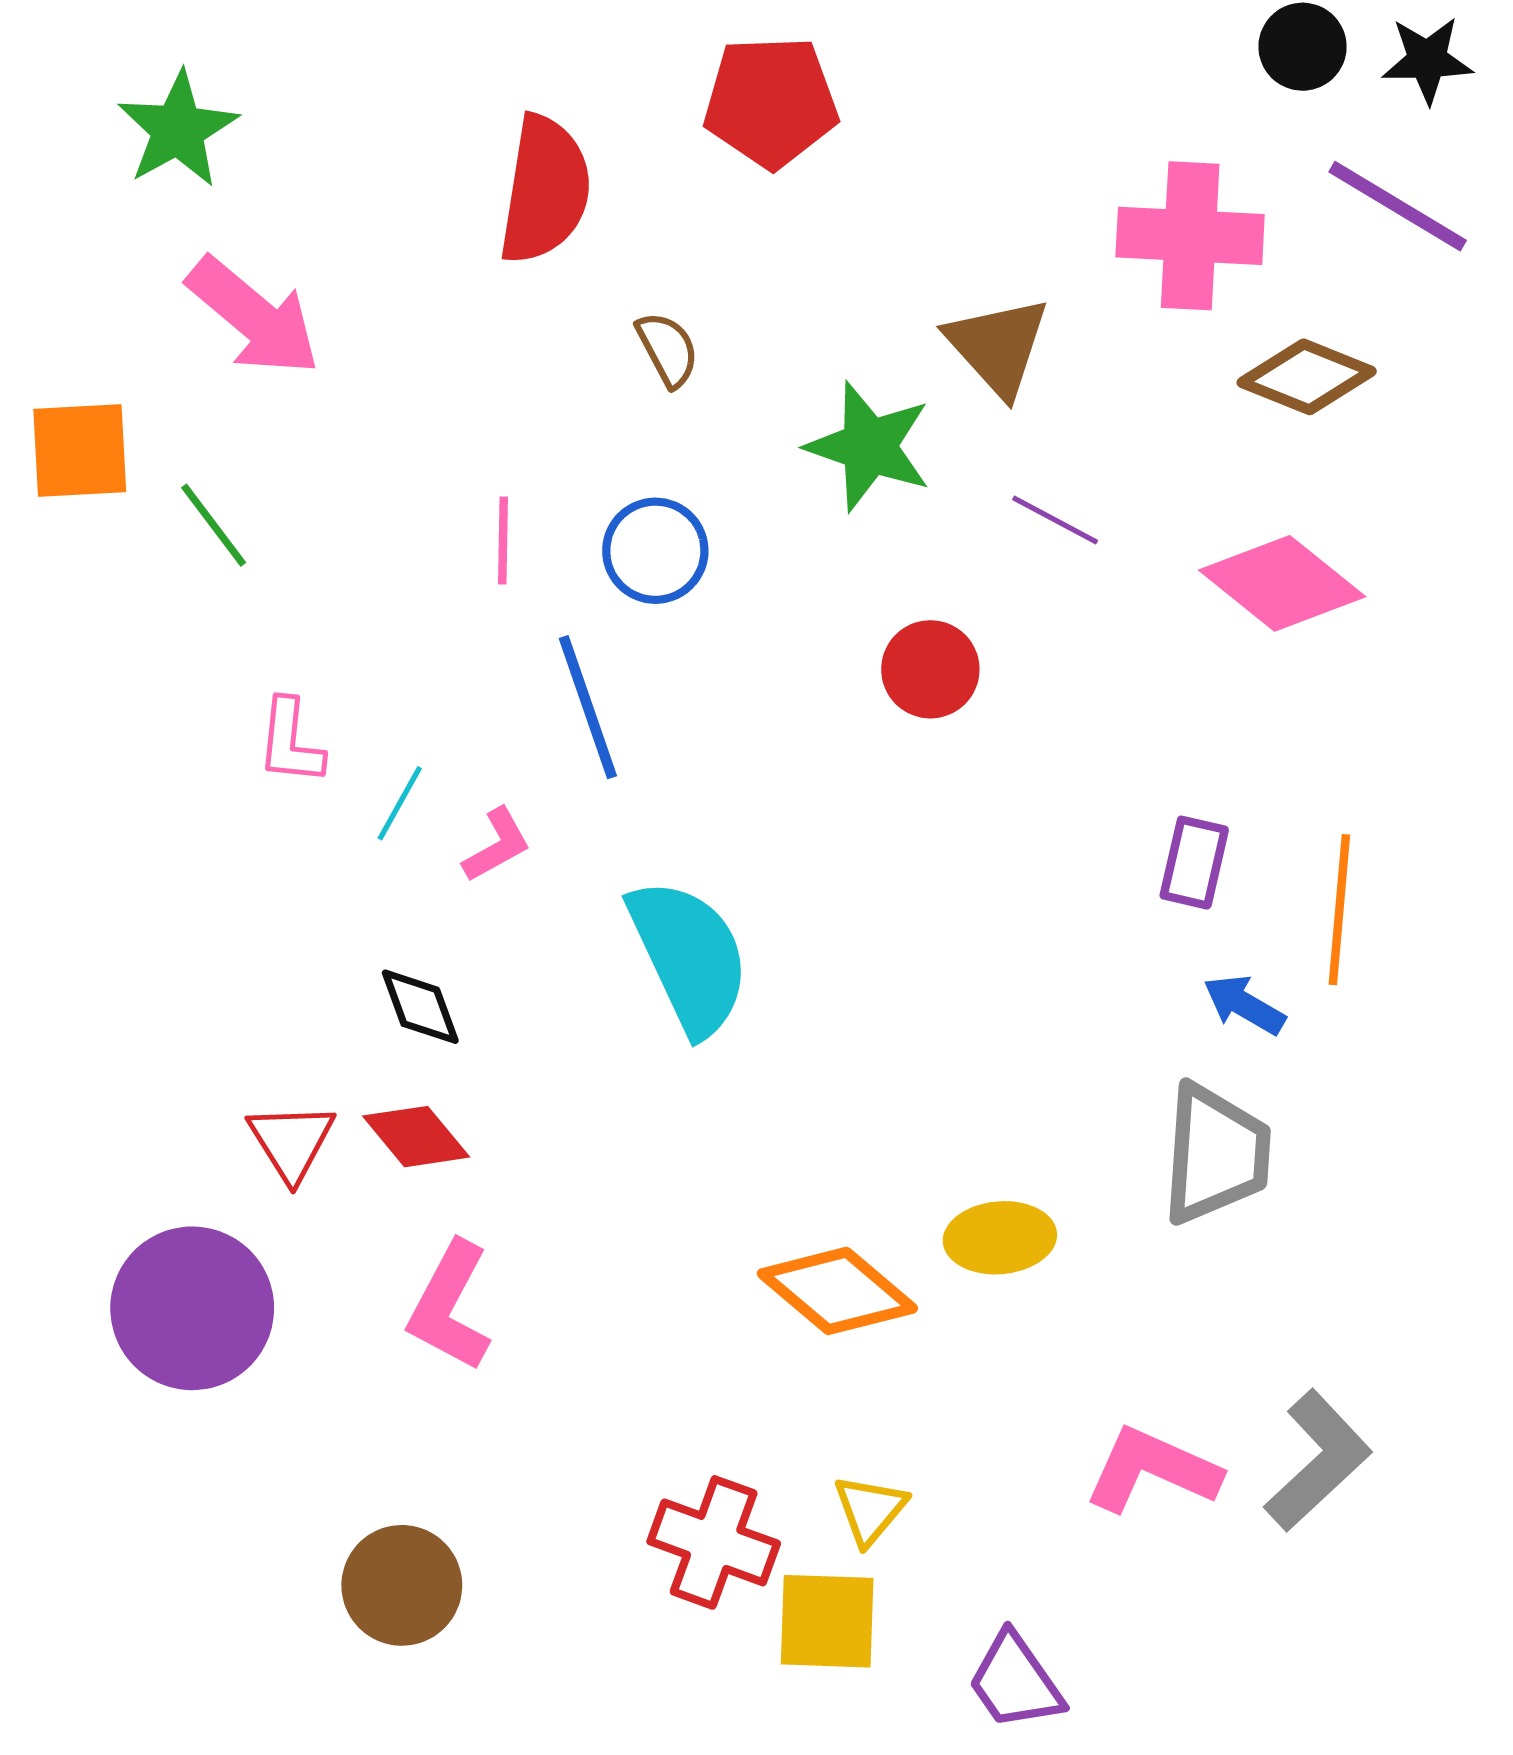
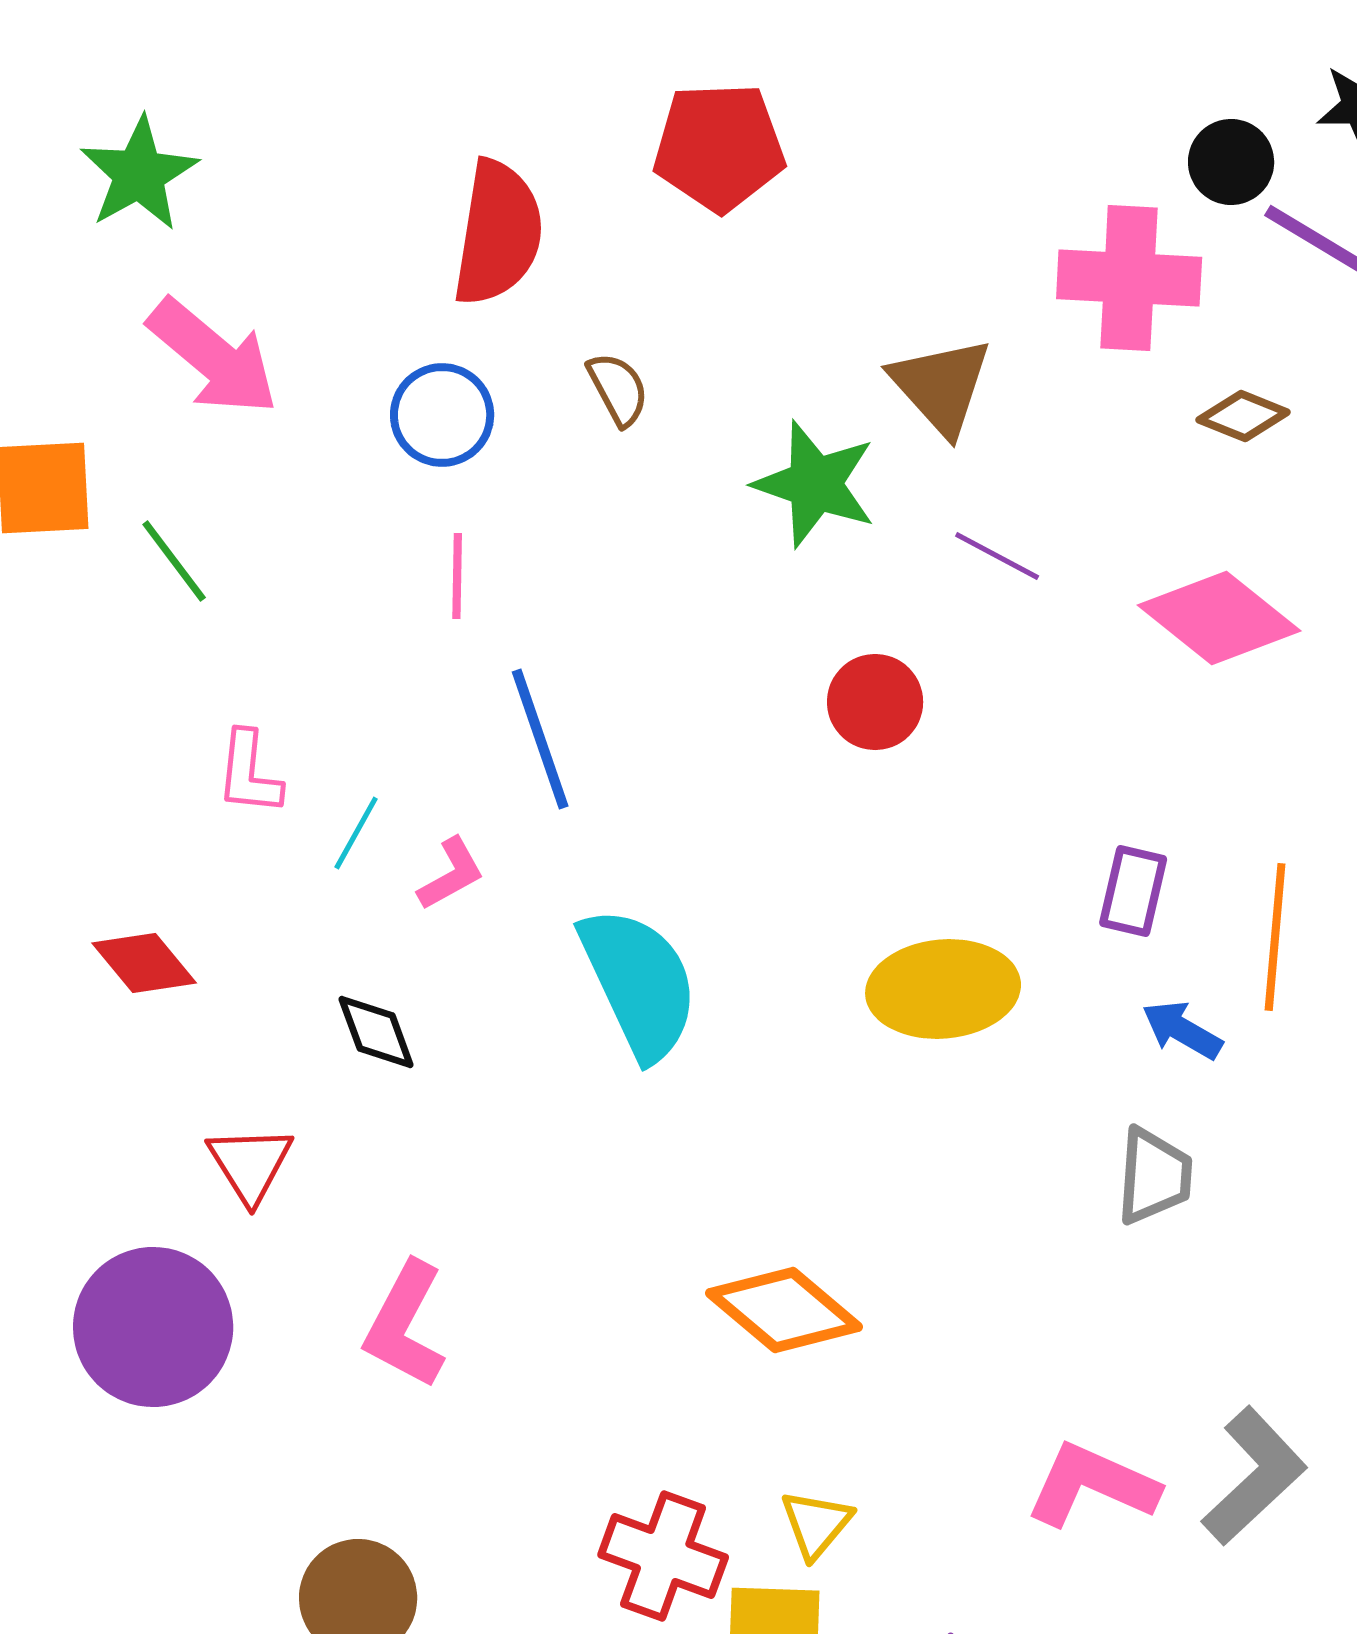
black circle: (1303, 47) -> (1231, 162), moved
brown diamond: (1307, 377) -> (1243, 416), size x0.7
blue circle: (655, 551) -> (442, 415), moved
red diamond: (416, 1137) -> (144, 963), moved
gray trapezoid: (1216, 1154) -> (1154, 1176), size x0.7
yellow ellipse: (1000, 1238) -> (943, 989), moved, size x1.4

